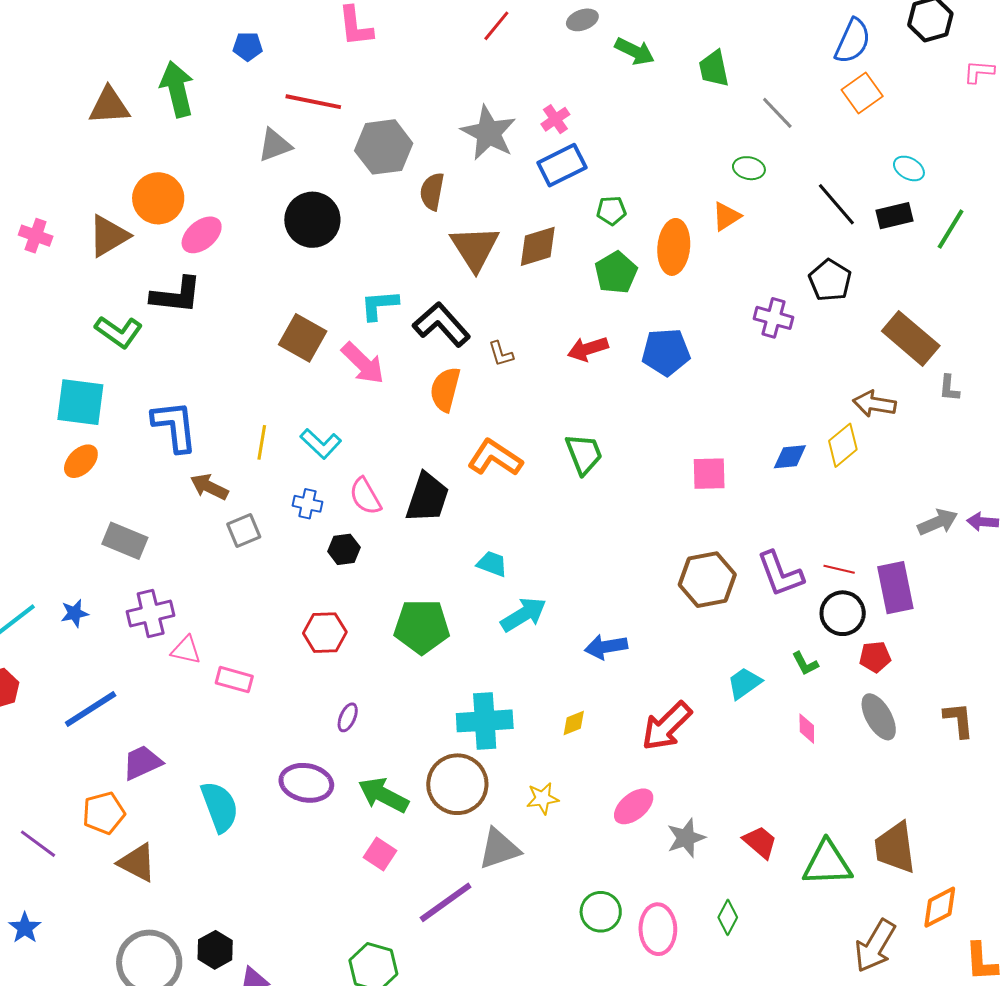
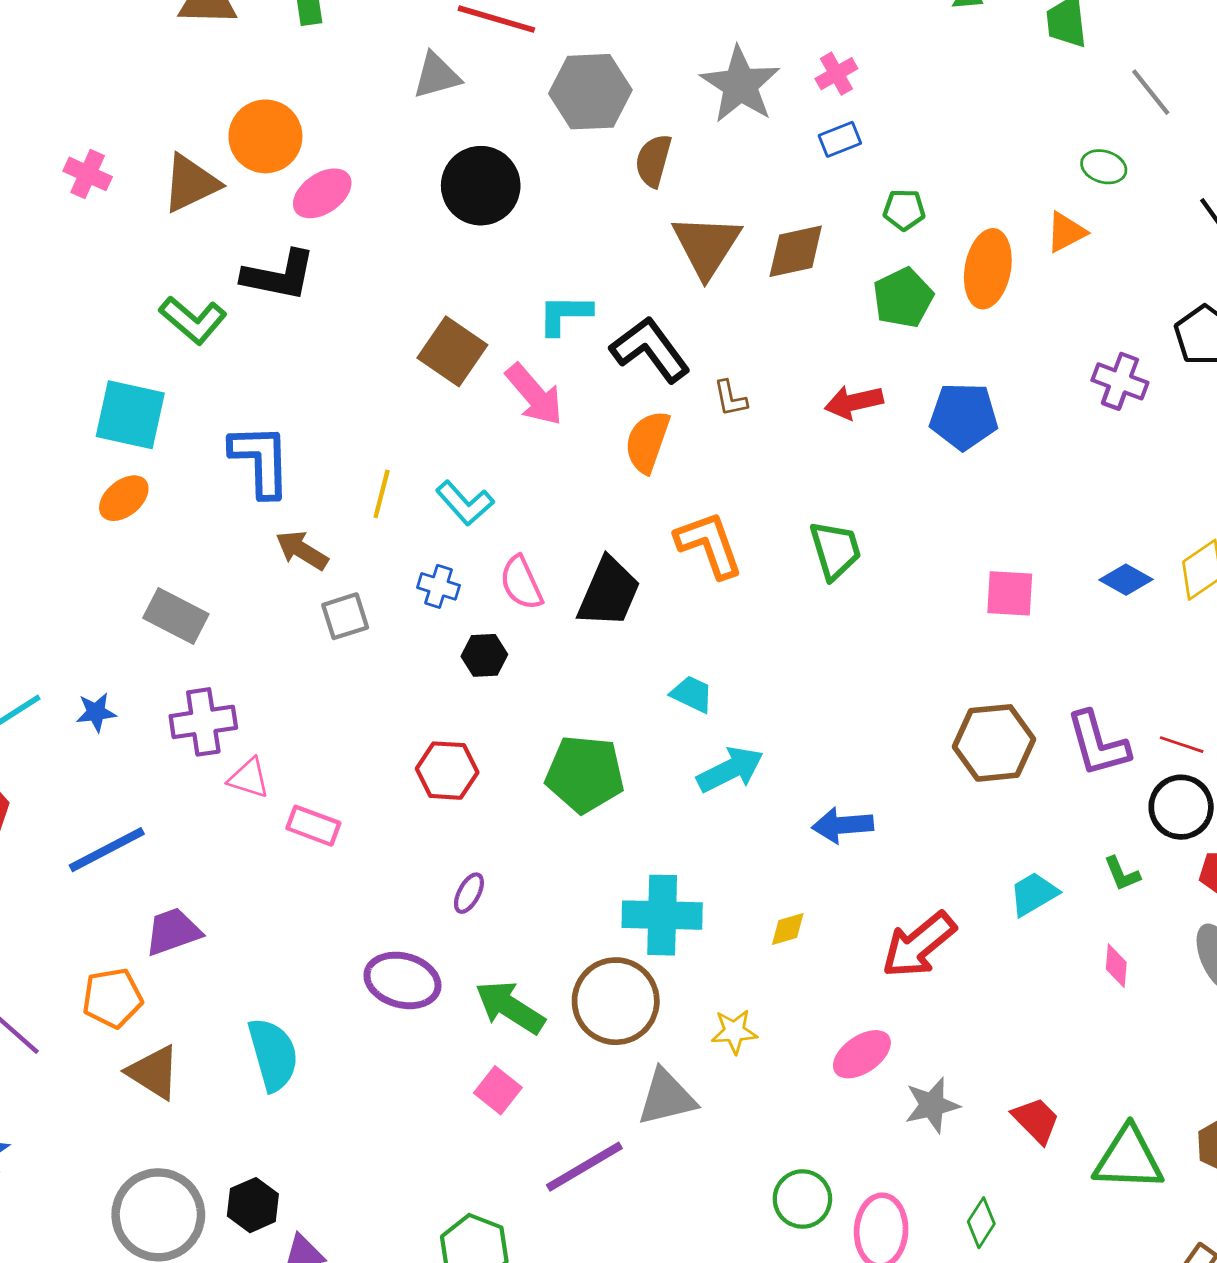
blue rectangle: (562, 165) -> (840, 139), size x0.6
blue diamond: (790, 457) -> (1126, 580), turned 30
orange L-shape: (495, 458) -> (709, 545), turned 32
cyan semicircle: (220, 807) -> (273, 1054), moved

